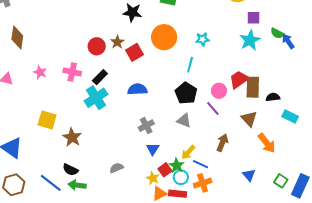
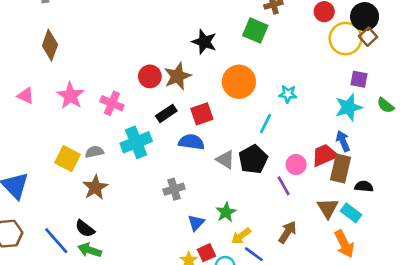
blue arrow: (288, 41) -> (343, 141), moved
brown star: (117, 42) -> (178, 76), size x1.5
red square: (135, 52) -> (202, 114), moved
pink star: (40, 72) -> (70, 96), size x1.5
black rectangle: (100, 77) -> (166, 113), moved
cyan rectangle: (290, 116) -> (351, 213), moved
gray triangle: (184, 121) -> (225, 160), moved
gray cross: (146, 126) -> (174, 189), moved
green star: (177, 166) -> (226, 212), moved
gray semicircle: (116, 168) -> (94, 152), moved

